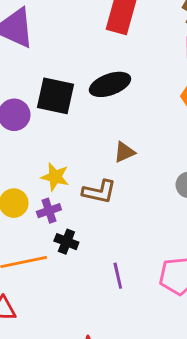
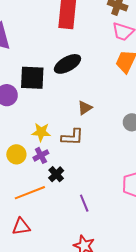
black cross: (66, 242) -> (56, 174), turned 35
purple line: (118, 276) -> (84, 203), moved

